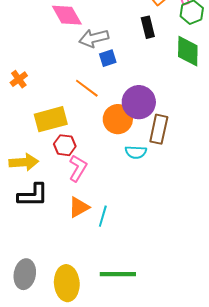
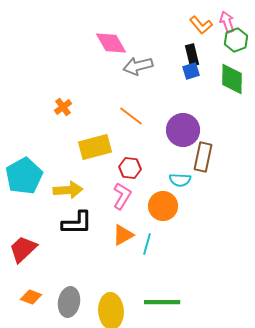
blue square: (108, 58) -> (191, 71), moved
orange circle: (118, 119) -> (163, 206), moved
red hexagon: (65, 145) -> (130, 168), moved

